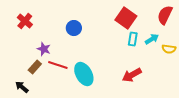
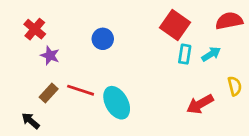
red semicircle: (165, 15) -> (229, 21), turned 54
purple star: (44, 49) -> (50, 56), moved
yellow semicircle: (169, 49) -> (235, 86), moved, turned -112
red arrow: (132, 75) -> (200, 104), moved

